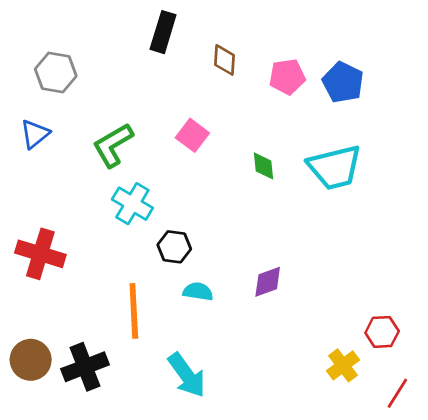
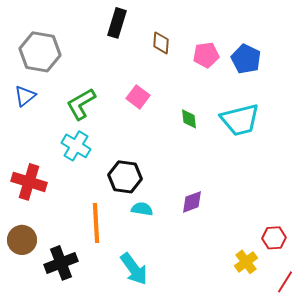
gray hexagon: (56, 73) -> (40, 52), size x1.4
cyan cross: (132, 204) -> (76, 146), moved
black hexagon: (174, 247) -> (125, 177), size x1.4
brown circle: (31, 360) -> (22, 240), moved

